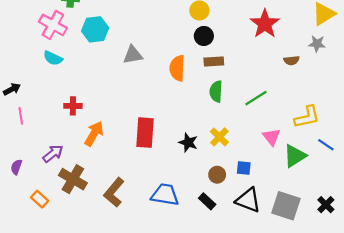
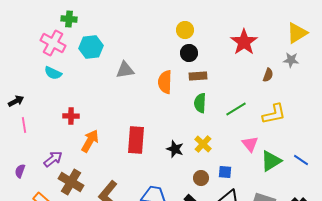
brown semicircle: (291, 60) -> (268, 75), turned -64
yellow L-shape: (307, 117) -> (274, 114), moved
blue line: (326, 145) -> (301, 160), moved

